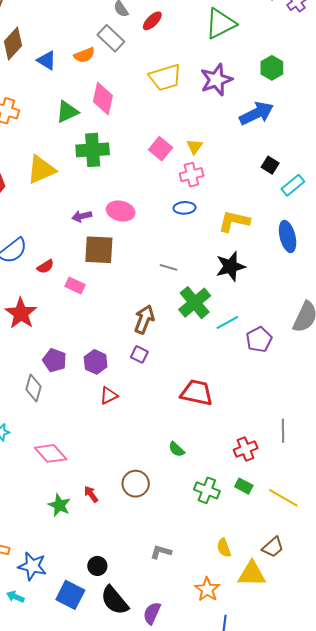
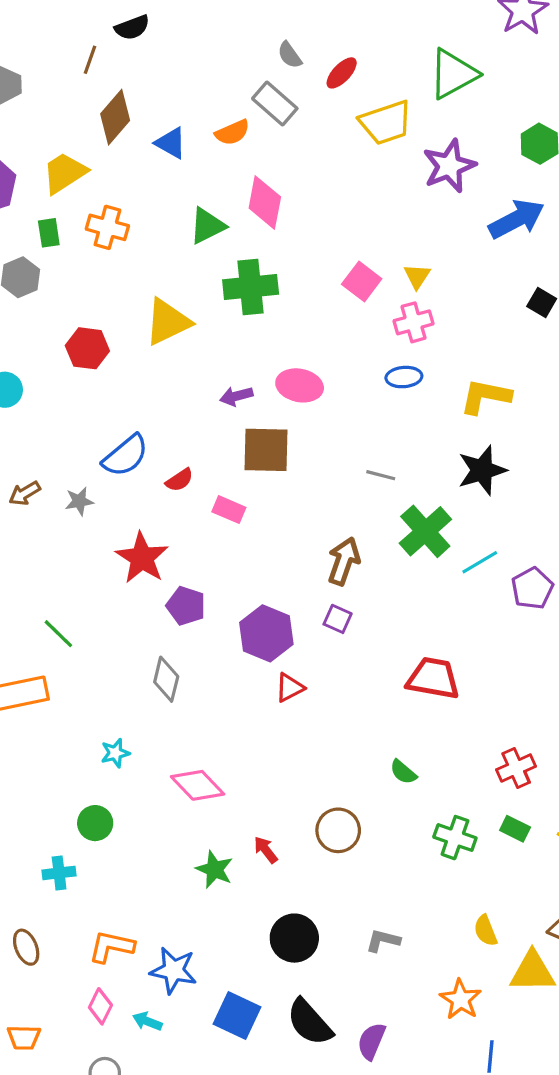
yellow trapezoid: (165, 77) -> (386, 123), moved
purple pentagon: (55, 360) -> (186, 606), moved
purple hexagon: (96, 362) -> (266, 633), size x1.4
black circle: (97, 566) -> (294, 938), moved, size x1.5

